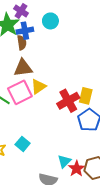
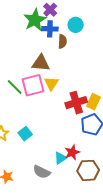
brown semicircle: (22, 43) -> (62, 41), moved
yellow triangle: (38, 86) -> (51, 83), turned -35
red star: (77, 169) -> (72, 152), moved

